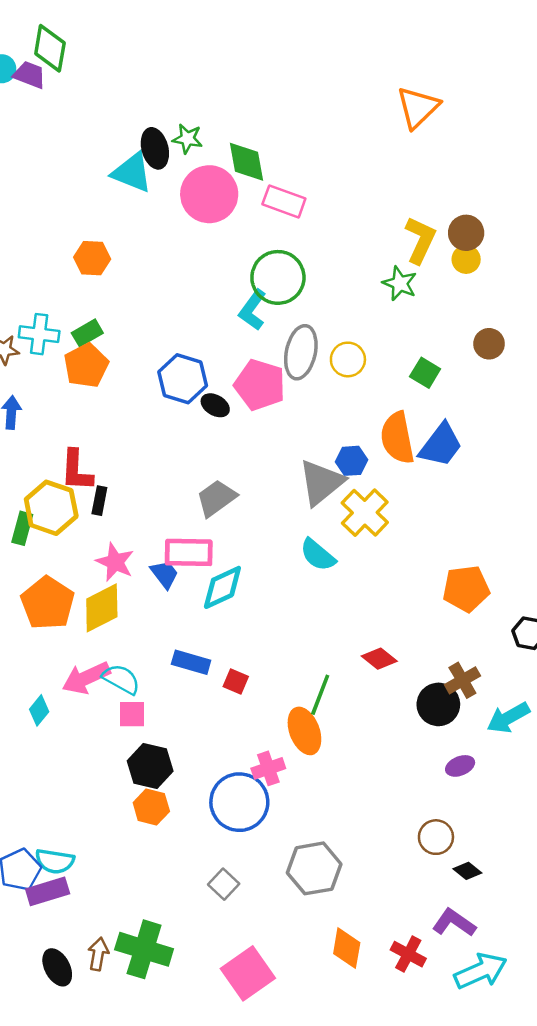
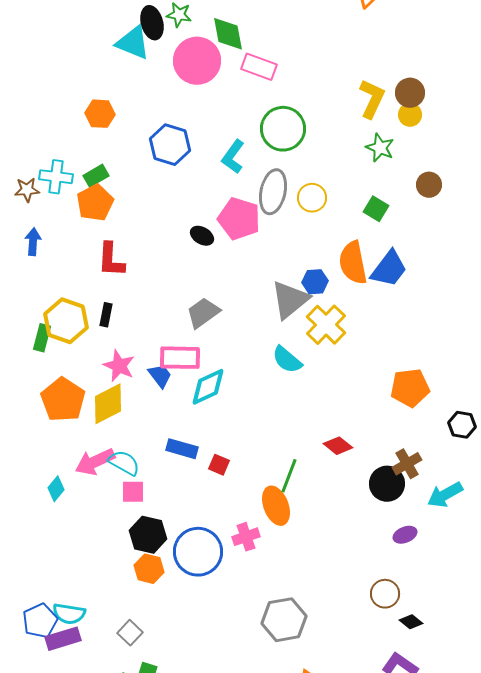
green circle: (278, 277) -> (283, 129), moved
green star: (400, 283) -> (380, 148), moved
blue hexagon: (183, 379) -> (170, 145), moved
red L-shape: (76, 470) -> (111, 260), moved
blue circle: (239, 802) -> (198, 552), moved
gray square: (224, 884) -> (130, 633), moved

